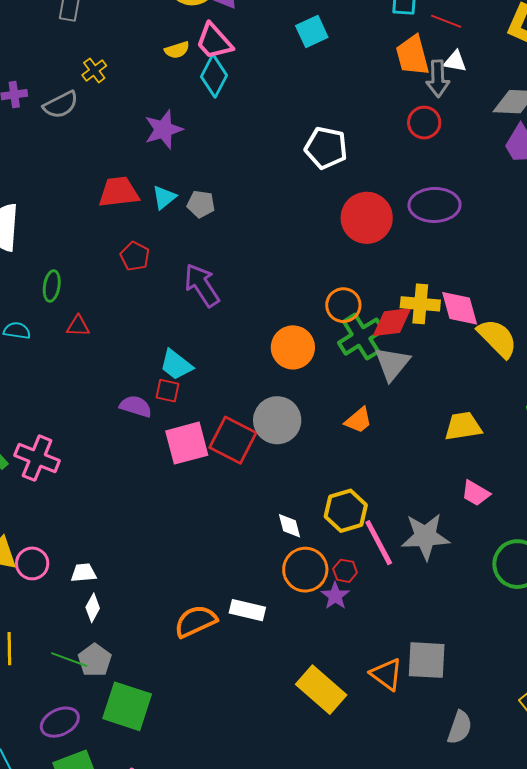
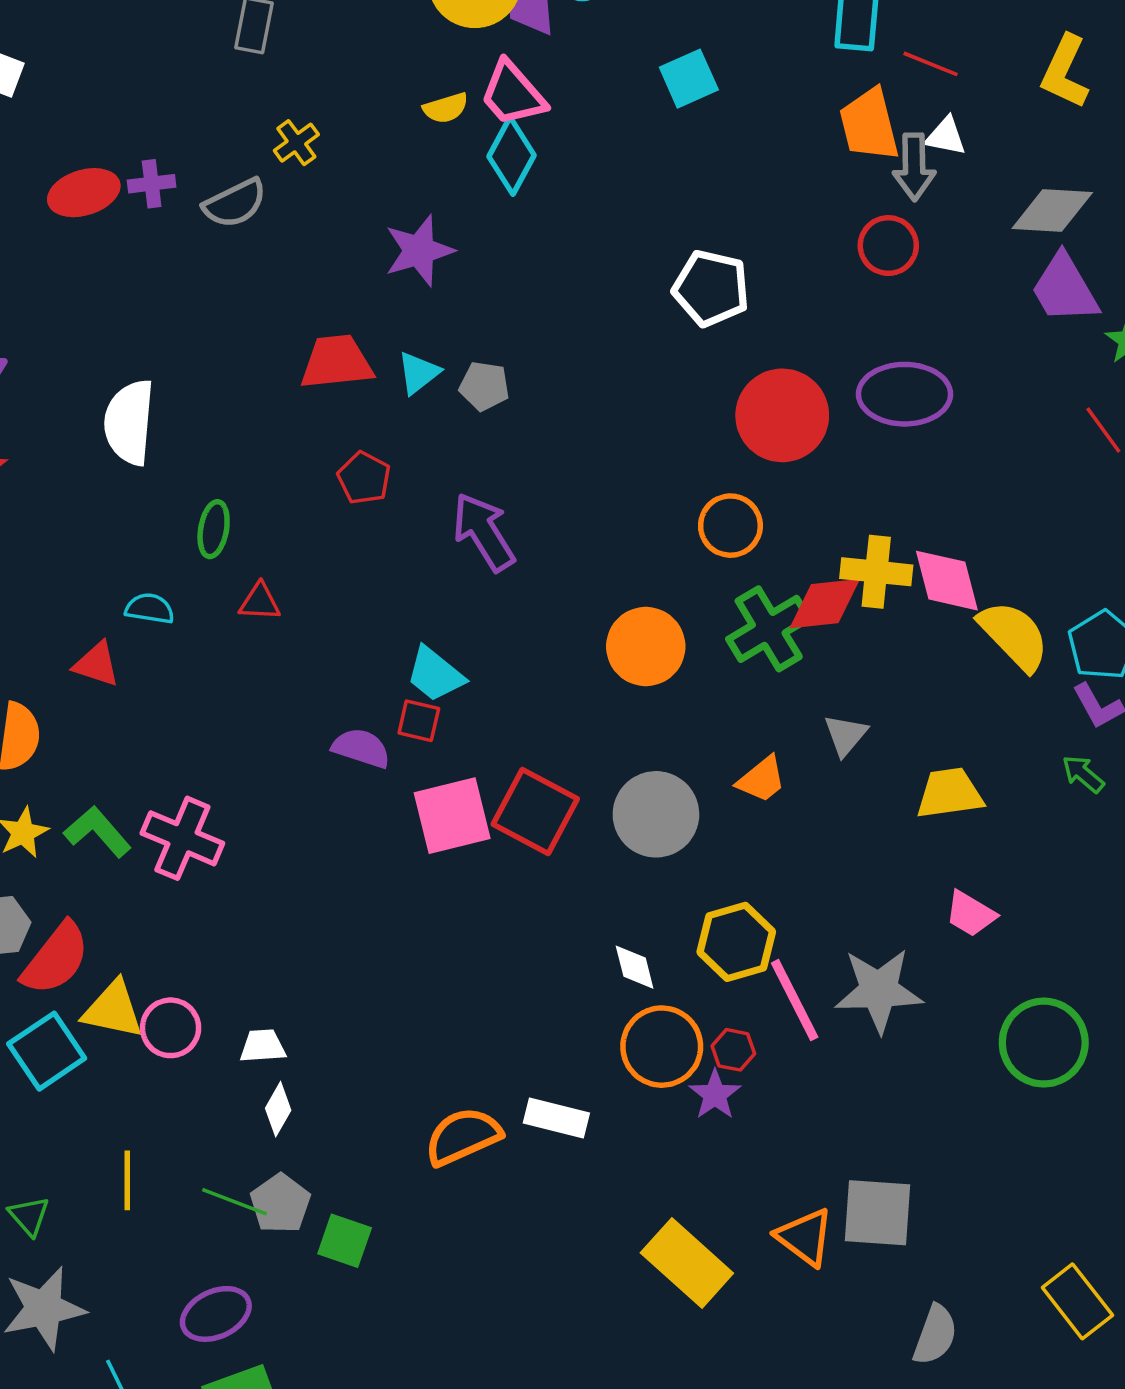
orange circle: (343, 305) -> (730, 526), moved
gray triangle: (392, 364) -> (846, 735), moved, size x0.7
gray circle: (277, 420) -> (656, 814), moved
green square: (127, 706) -> (345, 1241), moved, size x0.6

